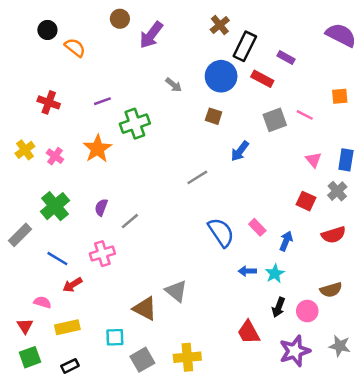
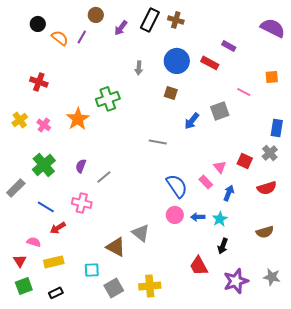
brown cross: (220, 25) -> (176, 20), turned -35
purple arrow: (151, 35) -> (121, 28), size x0.7
black rectangle: (245, 46) -> (150, 20), moved
gray arrow: (174, 85) -> (139, 68), turned 56
purple line: (102, 101) -> (82, 37), moved, turned -40
gray square: (275, 120) -> (220, 111), moved
pink triangle: (313, 160) -> (220, 167), moved
gray line: (197, 177) -> (158, 142), turned 42
pink cross: (102, 254) -> (82, 203), turned 30
pink circle: (307, 311) -> (175, 215), moved

